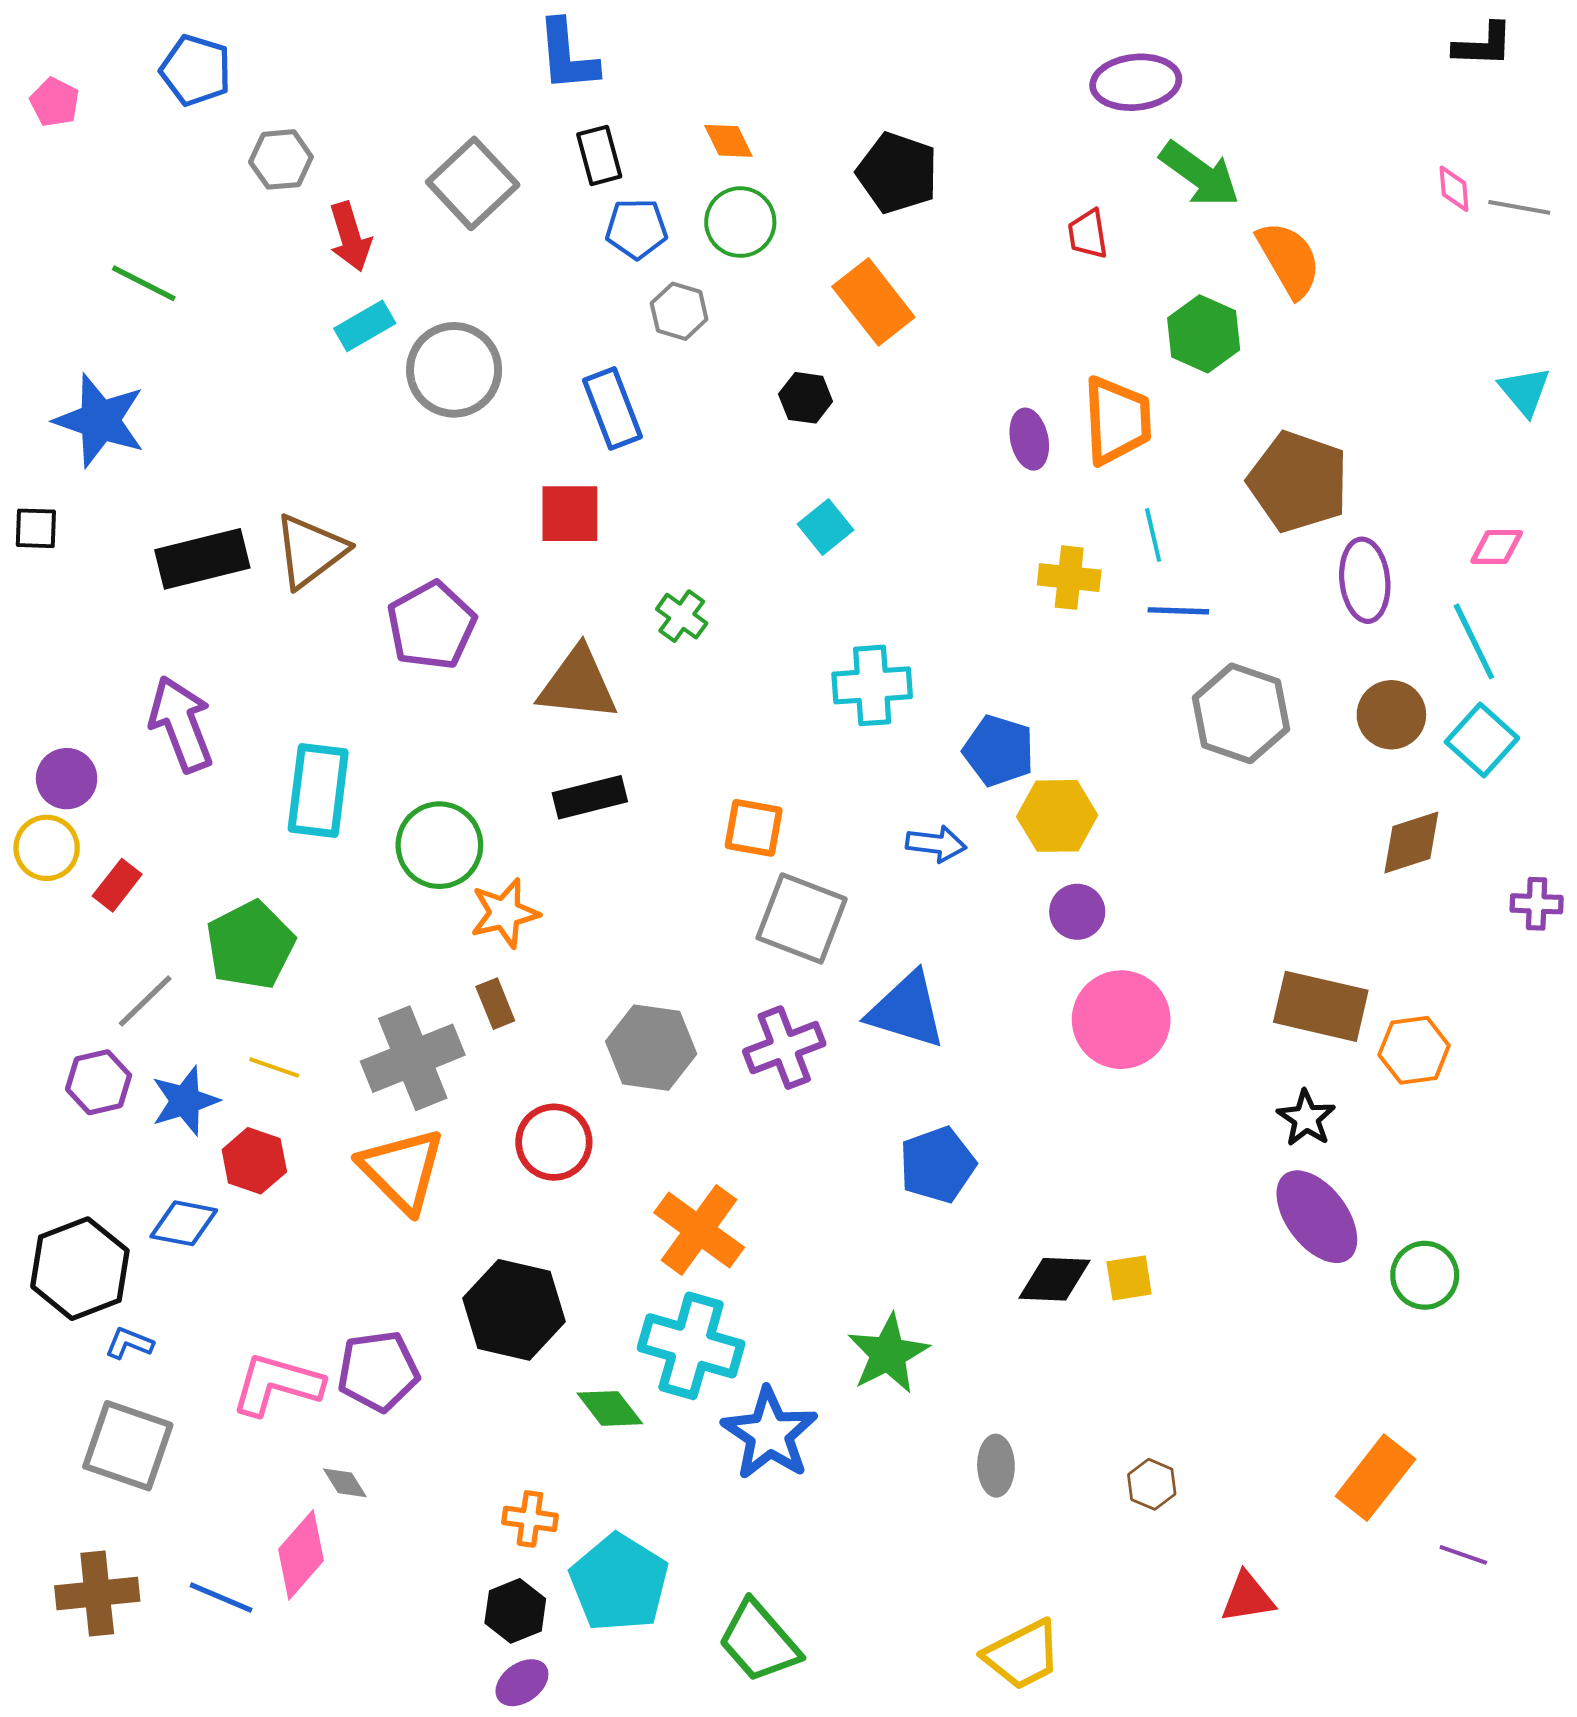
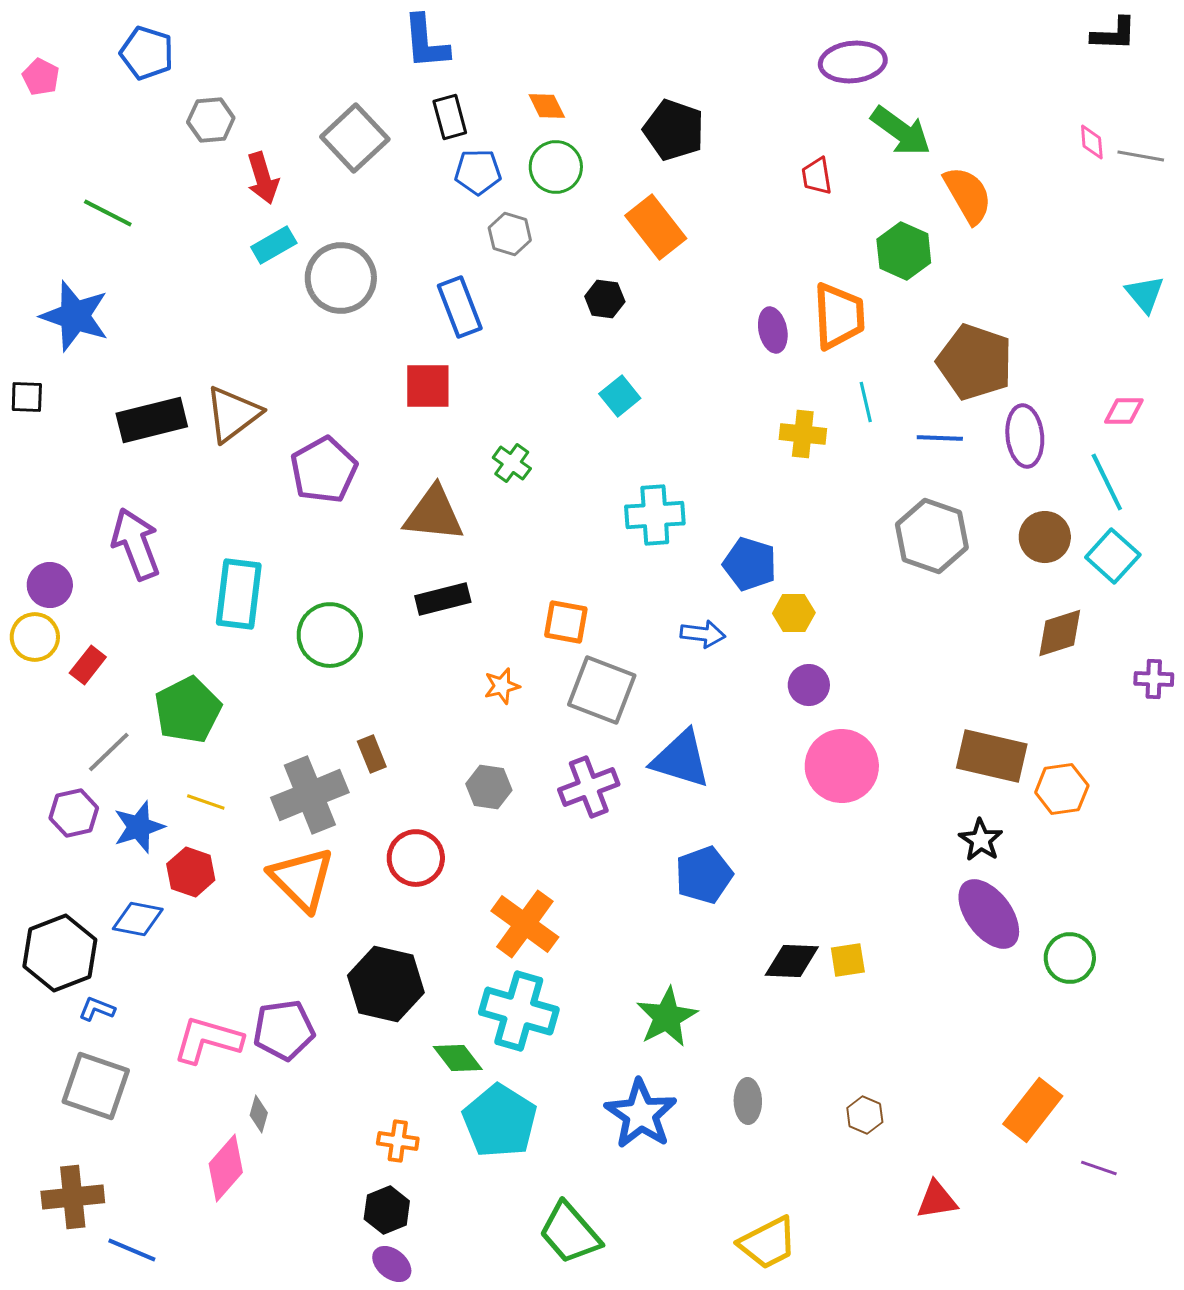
blue line: (1178, 611) -> (940, 438), moved
yellow hexagon: (1057, 816) -> (794, 613), size x0.7
orange star: (505, 913) -> (502, 686), moved, size x0.7
gray hexagon: (651, 1048) -> (489, 787), size x0.7
blue star: (770, 1434) -> (641, 1114), moved
gray diamond: (345, 1483) -> (259, 1114), turned 48
cyan pentagon: (619, 1583) -> (500, 1121), moved
blue line: (221, 1597) -> (132, 1250), moved
purple ellipse: (522, 1683) -> (392, 1264), turned 75

